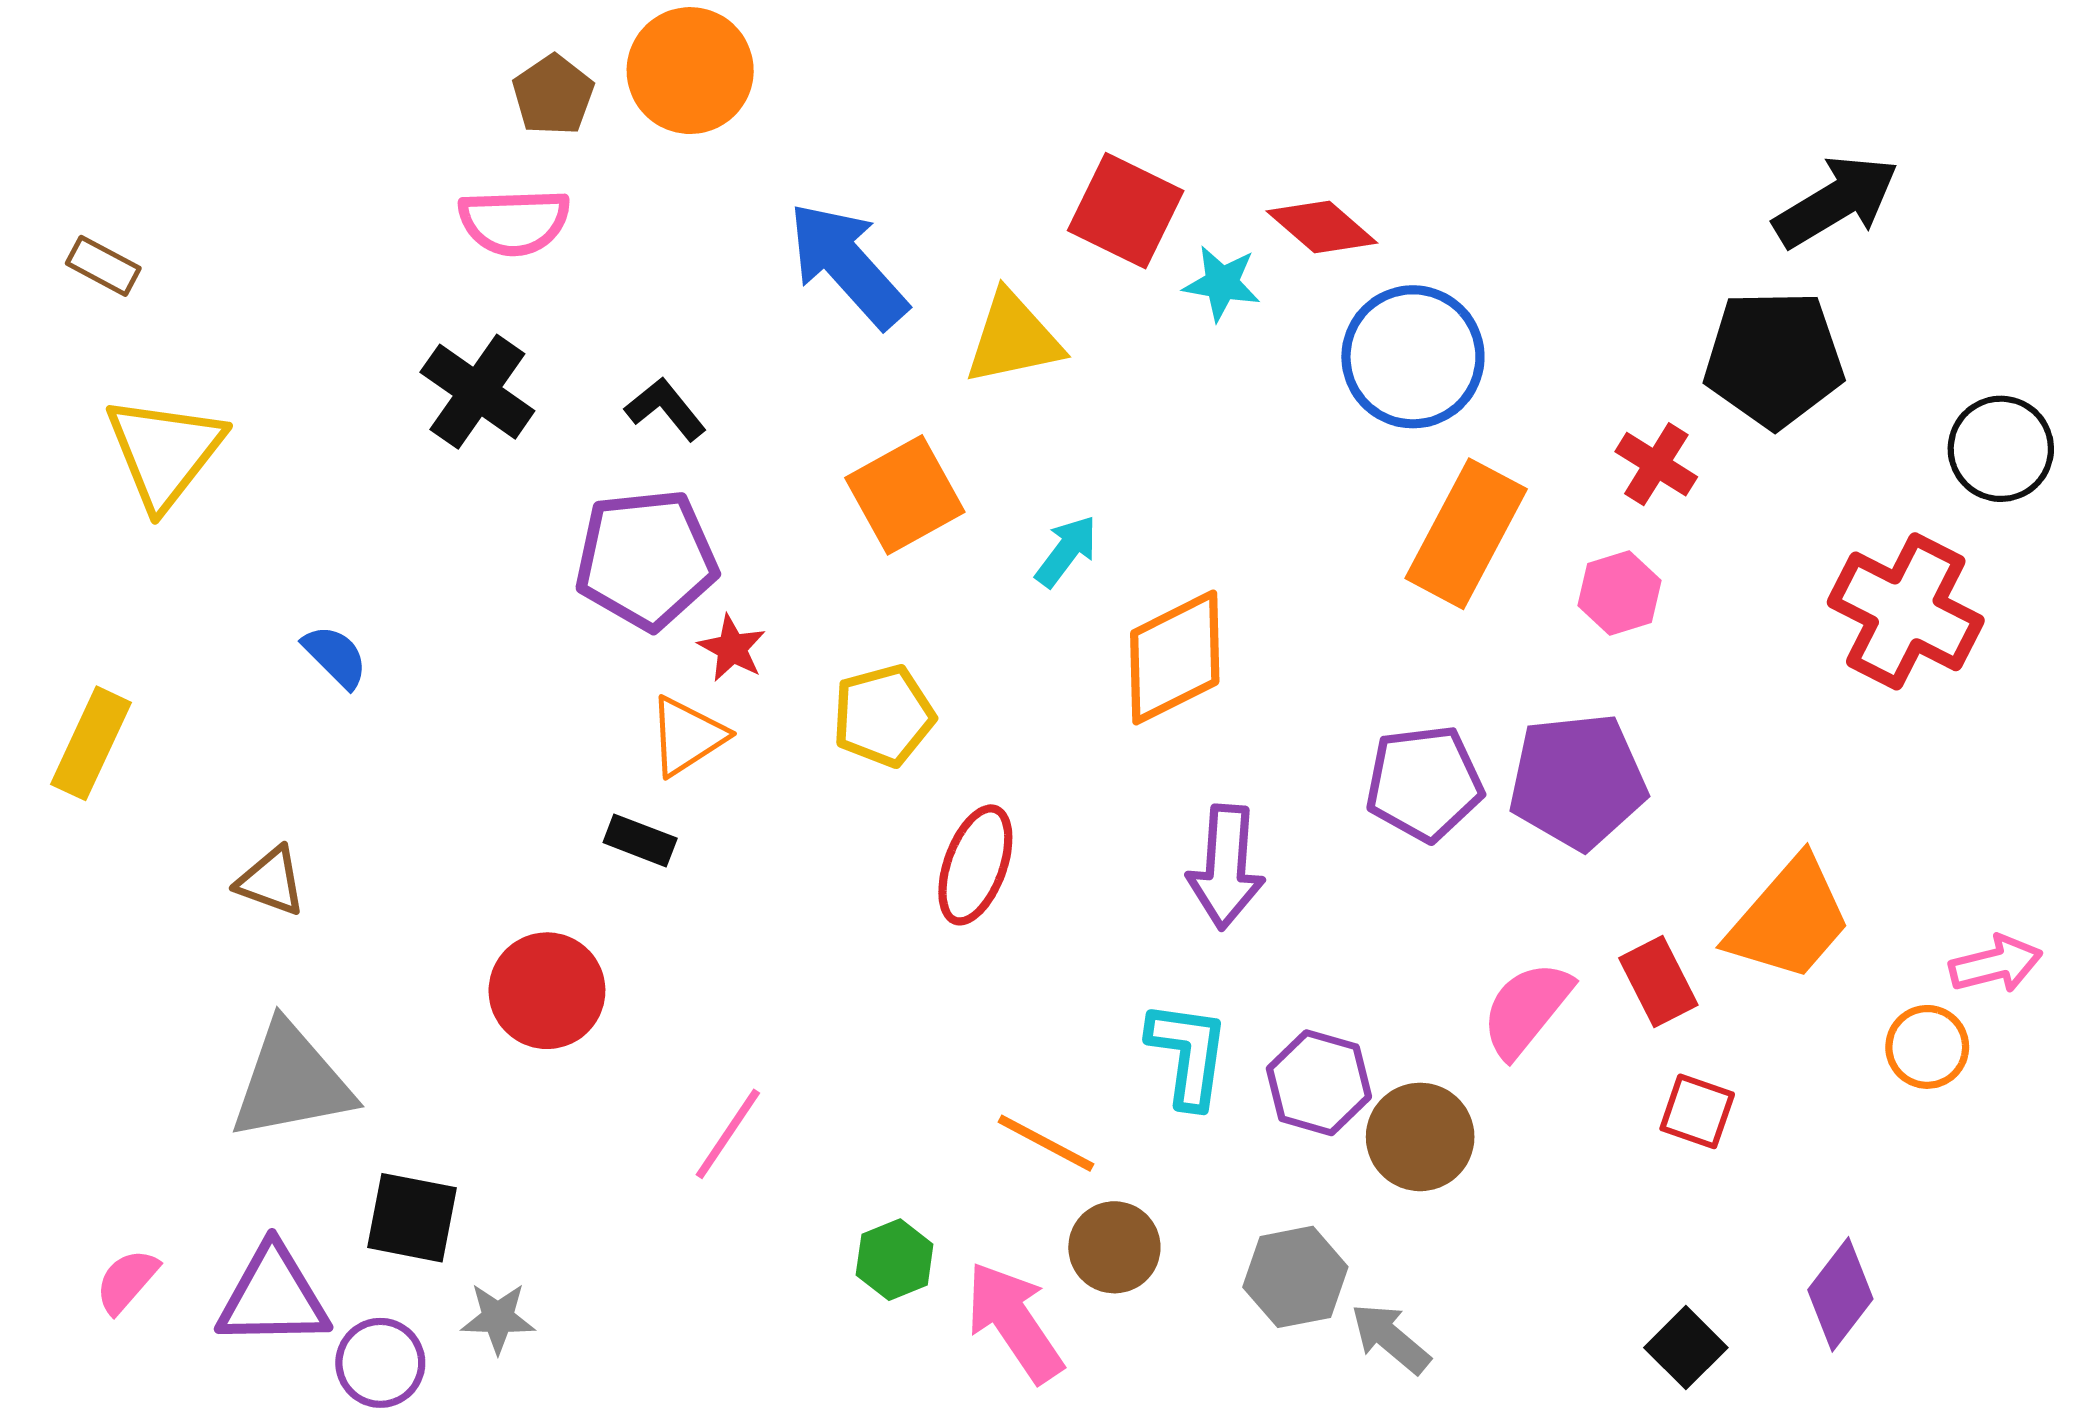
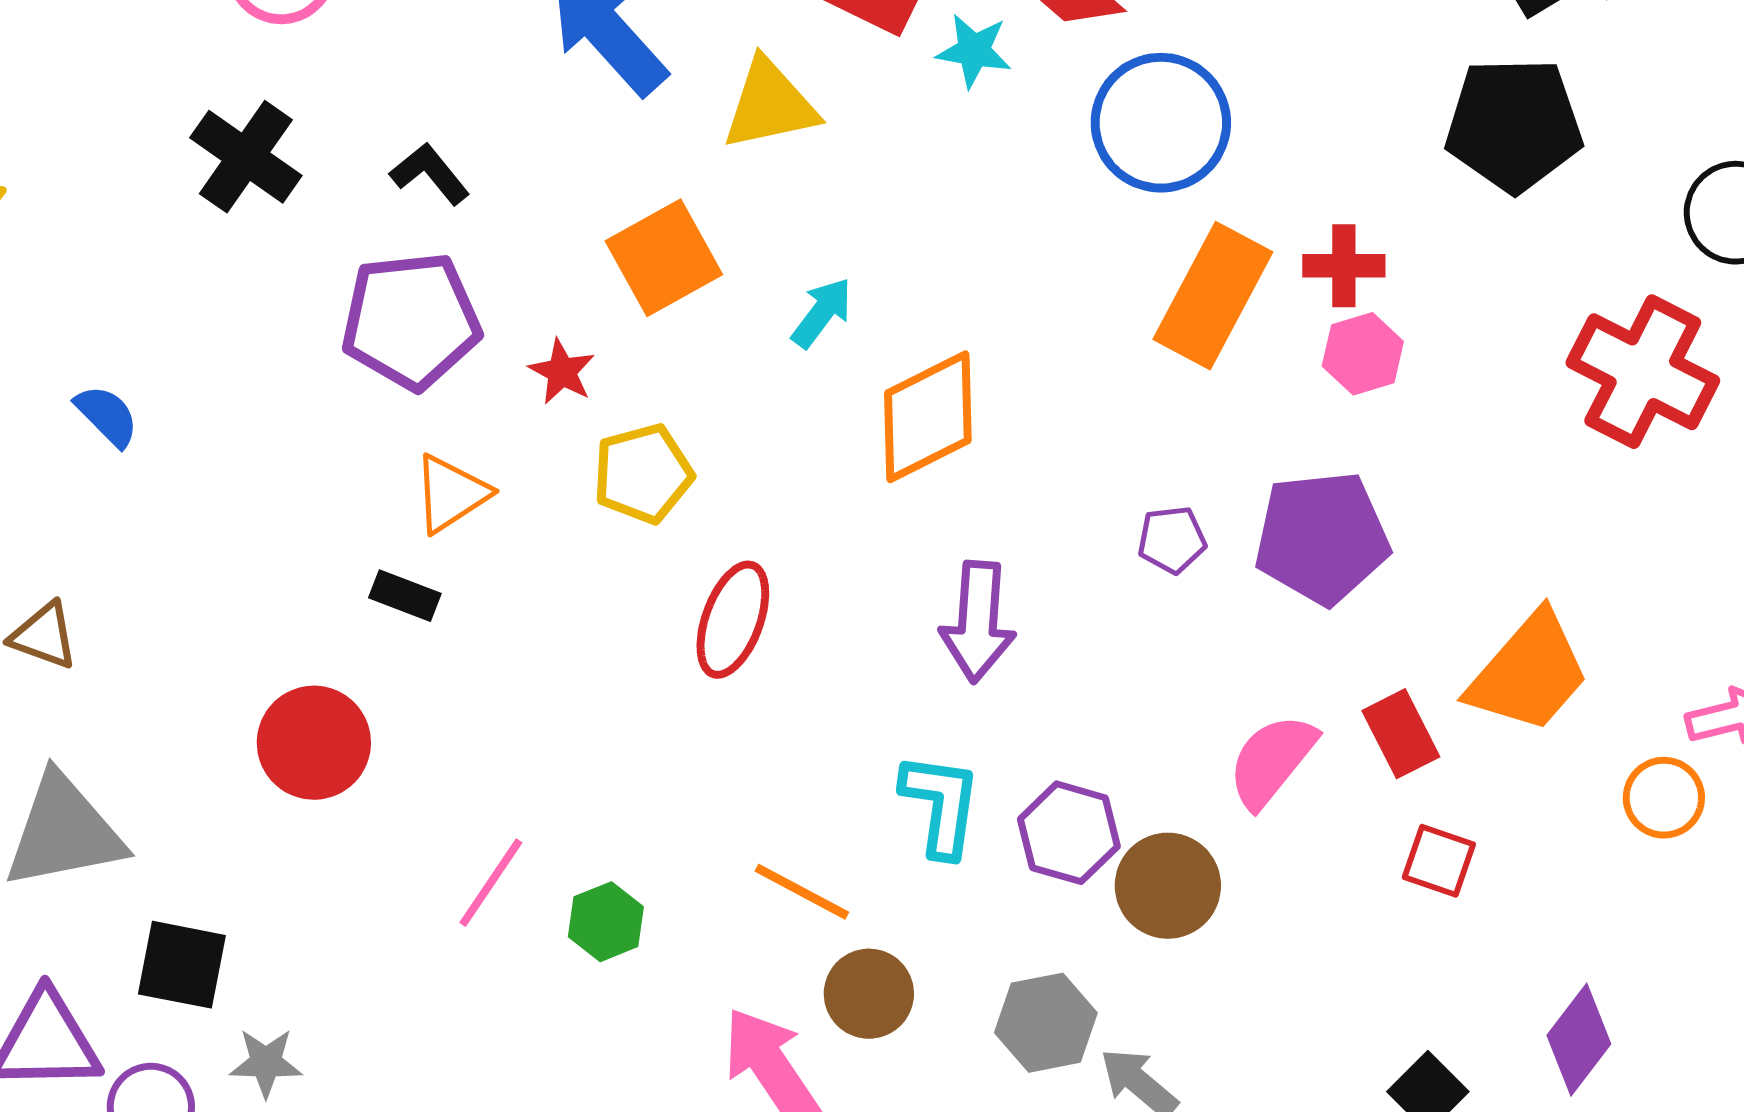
red cross: (1656, 464) -> (1344, 266), moved, turned -32
red star: (732, 648) -> (562, 372), moved
purple pentagon: (1424, 783) -> (1172, 540), size x0.6
green hexagon: (895, 1260) -> (606, 922), moved

